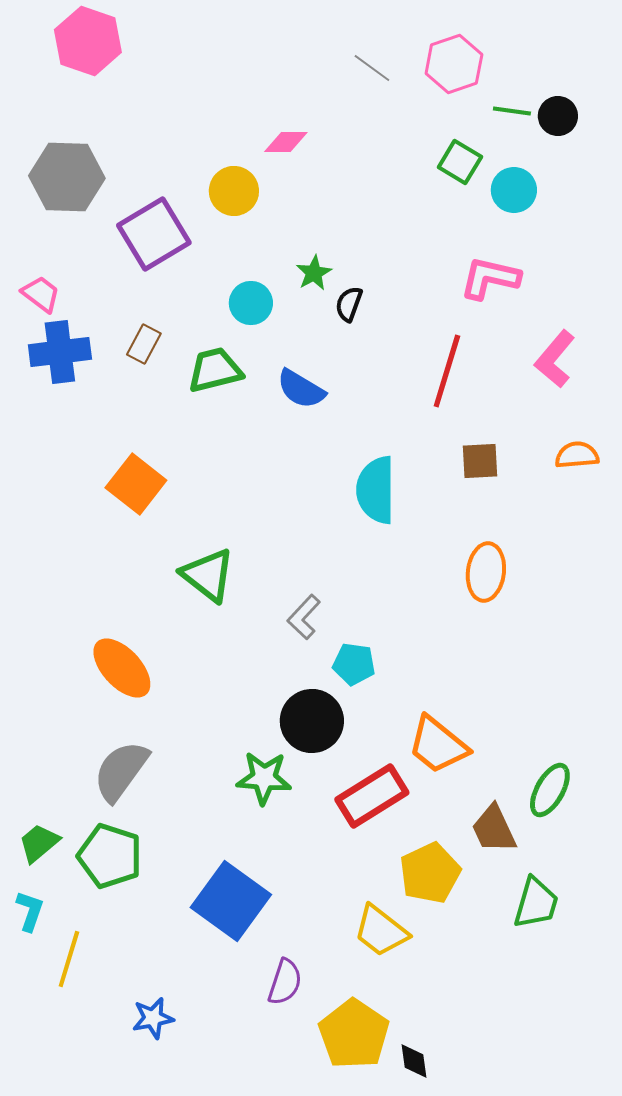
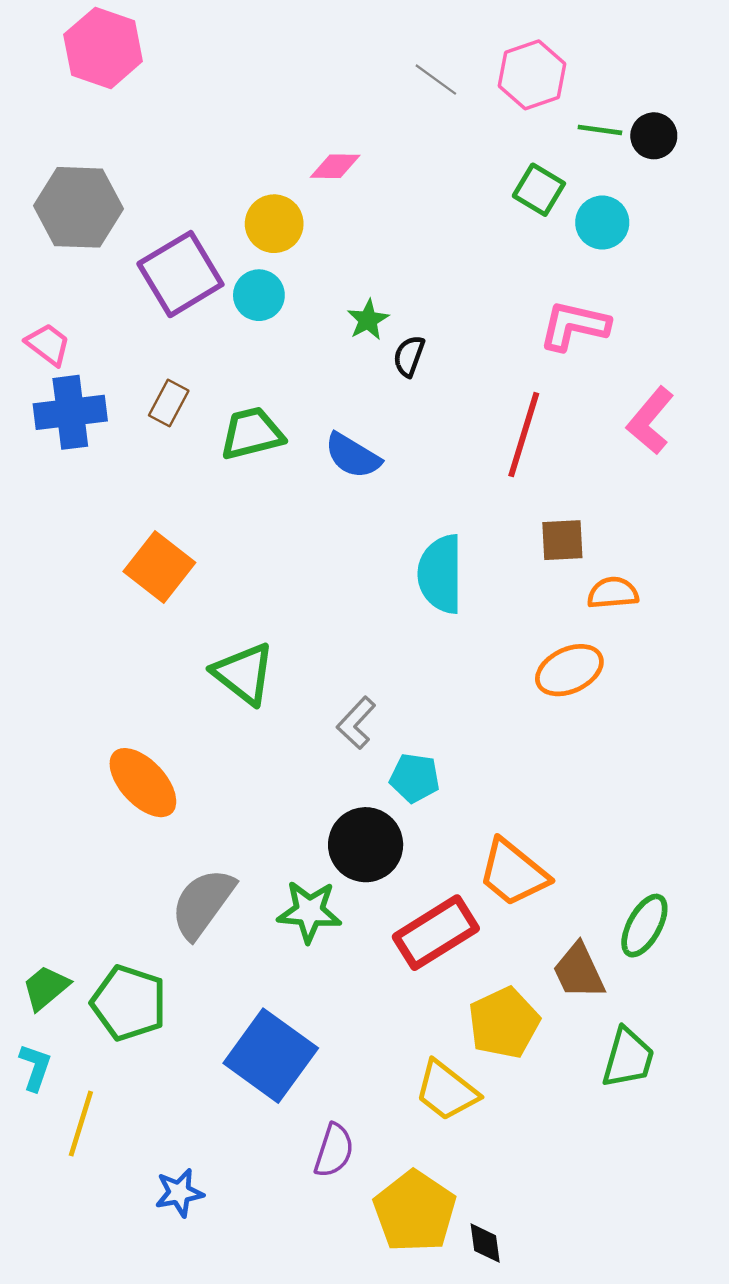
cyan circle: (251, 303) -> (259, 295), moved
orange semicircle: (577, 455) -> (613, 593), moved
orange ellipse: (486, 572) -> (569, 670), turned 58
gray semicircle: (121, 771) -> (203, 903), moved

